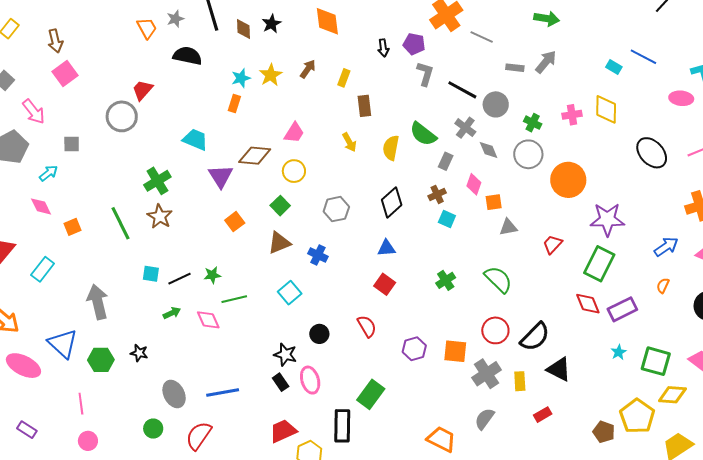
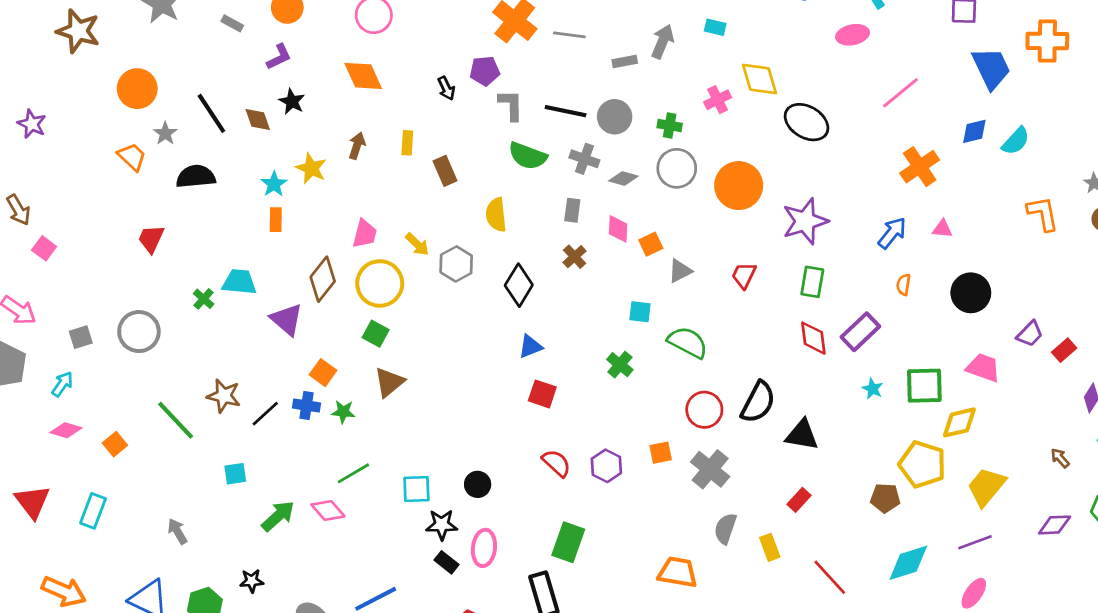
cyan rectangle: (614, 67) -> (715, 27), moved
pink square: (65, 73) -> (44, 248), size x0.7
gray circle: (122, 116) -> (139, 332), moved
green semicircle: (423, 134) -> (528, 156), moved
yellow arrow: (349, 142) -> (417, 244), moved
gray diamond: (489, 150) -> (623, 179), turned -35
black ellipse: (652, 153) -> (807, 122), moved
brown diamond: (255, 156) -> (323, 279), turned -40
yellow circle: (294, 171) -> (380, 283), size x1.5
green cross: (157, 181) -> (204, 299), moved, size x0.6
pink diamond: (41, 206) -> (66, 430), turned -30
gray hexagon: (336, 209) -> (456, 264), moved
cyan square: (447, 219) -> (640, 312), moved
blue cross: (318, 255) -> (306, 406), moved
green rectangle: (599, 264) -> (812, 282), size x0.7
green star: (212, 275) -> (343, 412), moved, turned 30
black line: (180, 279) -> (265, 414), moved
cyan square: (290, 293) -> (416, 489), moved, turned -35
gray arrow: (98, 302) -> (177, 531), size x0.6
red diamond: (588, 304) -> (813, 338), turned 32
green arrow: (172, 313) -> (278, 516), size x1.5
red semicircle: (367, 326) -> (556, 463), moved
orange square: (455, 351) -> (661, 453), size x0.7
pink ellipse: (310, 380) -> (484, 548), turned 40
yellow rectangle: (520, 381) -> (770, 547), moved

